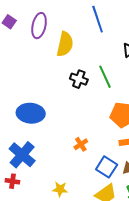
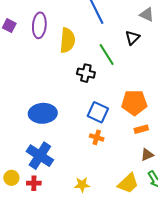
green line: (105, 77) -> (107, 54), moved
orange cross: (81, 144) -> (97, 137), turned -32
blue square: (107, 167) -> (98, 112), moved

